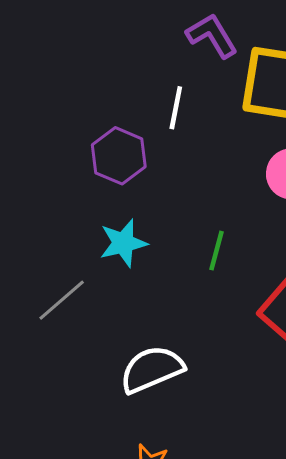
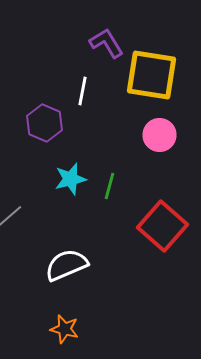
cyan star: (123, 243) -> (70, 179), moved

